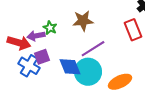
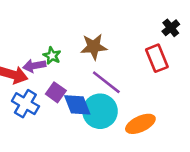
purple line: (93, 49) -> (106, 82), turned 70
purple square: (42, 57) -> (56, 92), moved, turned -35

